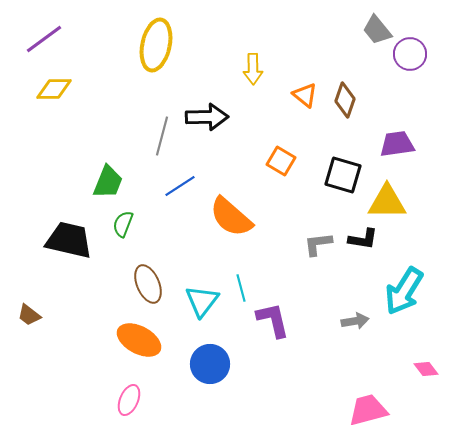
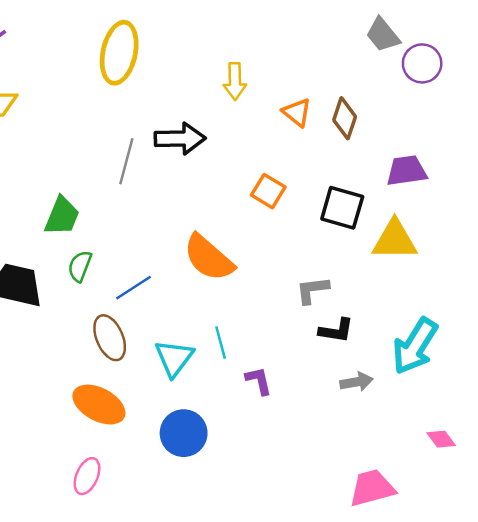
blue line: (180, 186) -> (133, 288), moved
black L-shape: (363, 239) -> (336, 331), moved
purple L-shape: (273, 320) -> (259, 381), size x0.7

